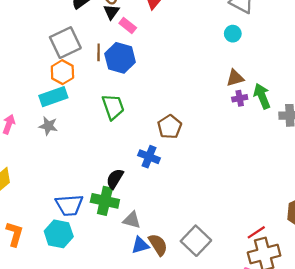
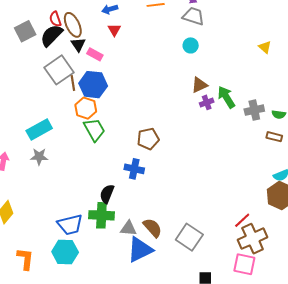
gray square: (65, 43) -> (59, 70), moved
orange hexagon: (62, 72) -> (86, 108), moved
brown pentagon: (170, 127) -> (148, 139), turned 30
blue triangle: (140, 245) -> (140, 250), size x1.6
brown semicircle: (158, 245) -> (152, 228), moved

